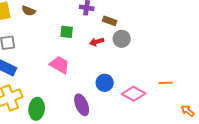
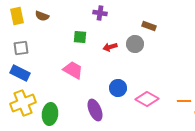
brown rectangle: (110, 21) -> (149, 26), moved
orange line: (166, 83) -> (184, 101), moved

